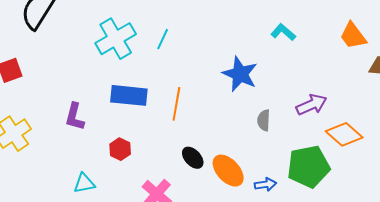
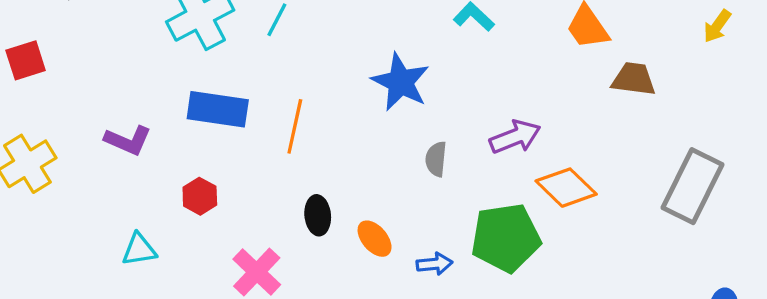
purple L-shape: (75, 117) -> (128, 140), turned -84
black ellipse: (193, 158) -> (318, 215), turned 35
orange ellipse: (228, 171) -> (375, 239), size x0.7

